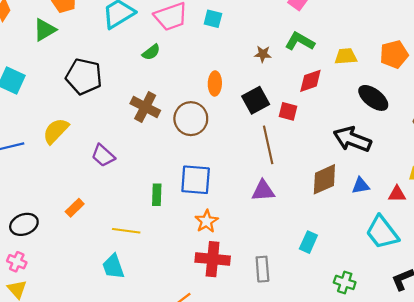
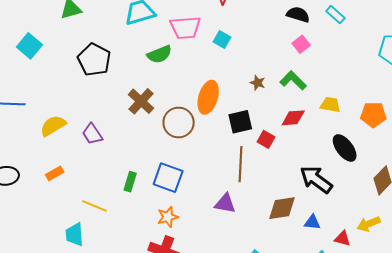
green semicircle: (151, 52) -> (159, 54), size x1.4
orange ellipse: (215, 83) -> (208, 97), size x1.5
yellow semicircle: (56, 131) -> (53, 126), moved

